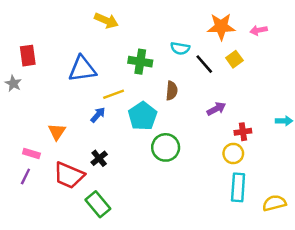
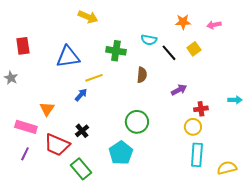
orange star: (221, 27) -> (183, 22), size x0.7
gray star: (13, 83) -> (11, 78), moved
cyan pentagon: (143, 116) -> (121, 153), moved
pink rectangle: (31, 153) -> (26, 127), size x1.5
purple line: (25, 176) -> (25, 154), moved

